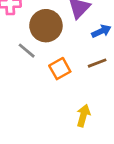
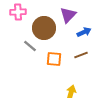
orange square: (60, 69) -> (54, 59), turned 35

